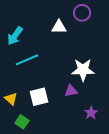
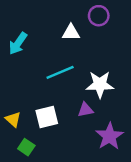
cyan line: (27, 60) -> (60, 72), moved
purple star: (91, 113) -> (110, 136), size x1.6

